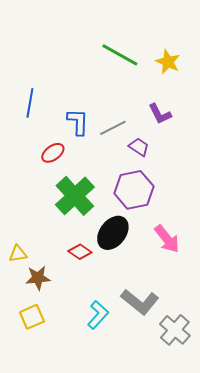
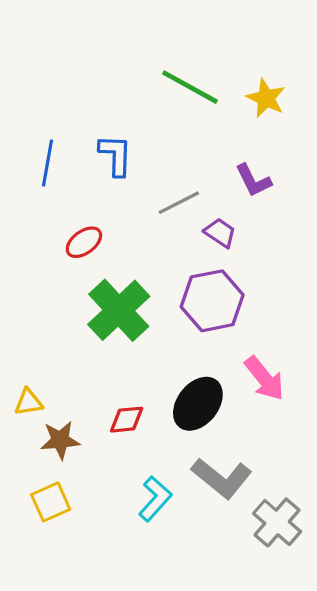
blue L-shape: (78, 122) -> (116, 155), moved
black ellipse: (113, 233) -> (198, 404), moved
red diamond: (80, 252) -> (127, 420), moved, turned -40

